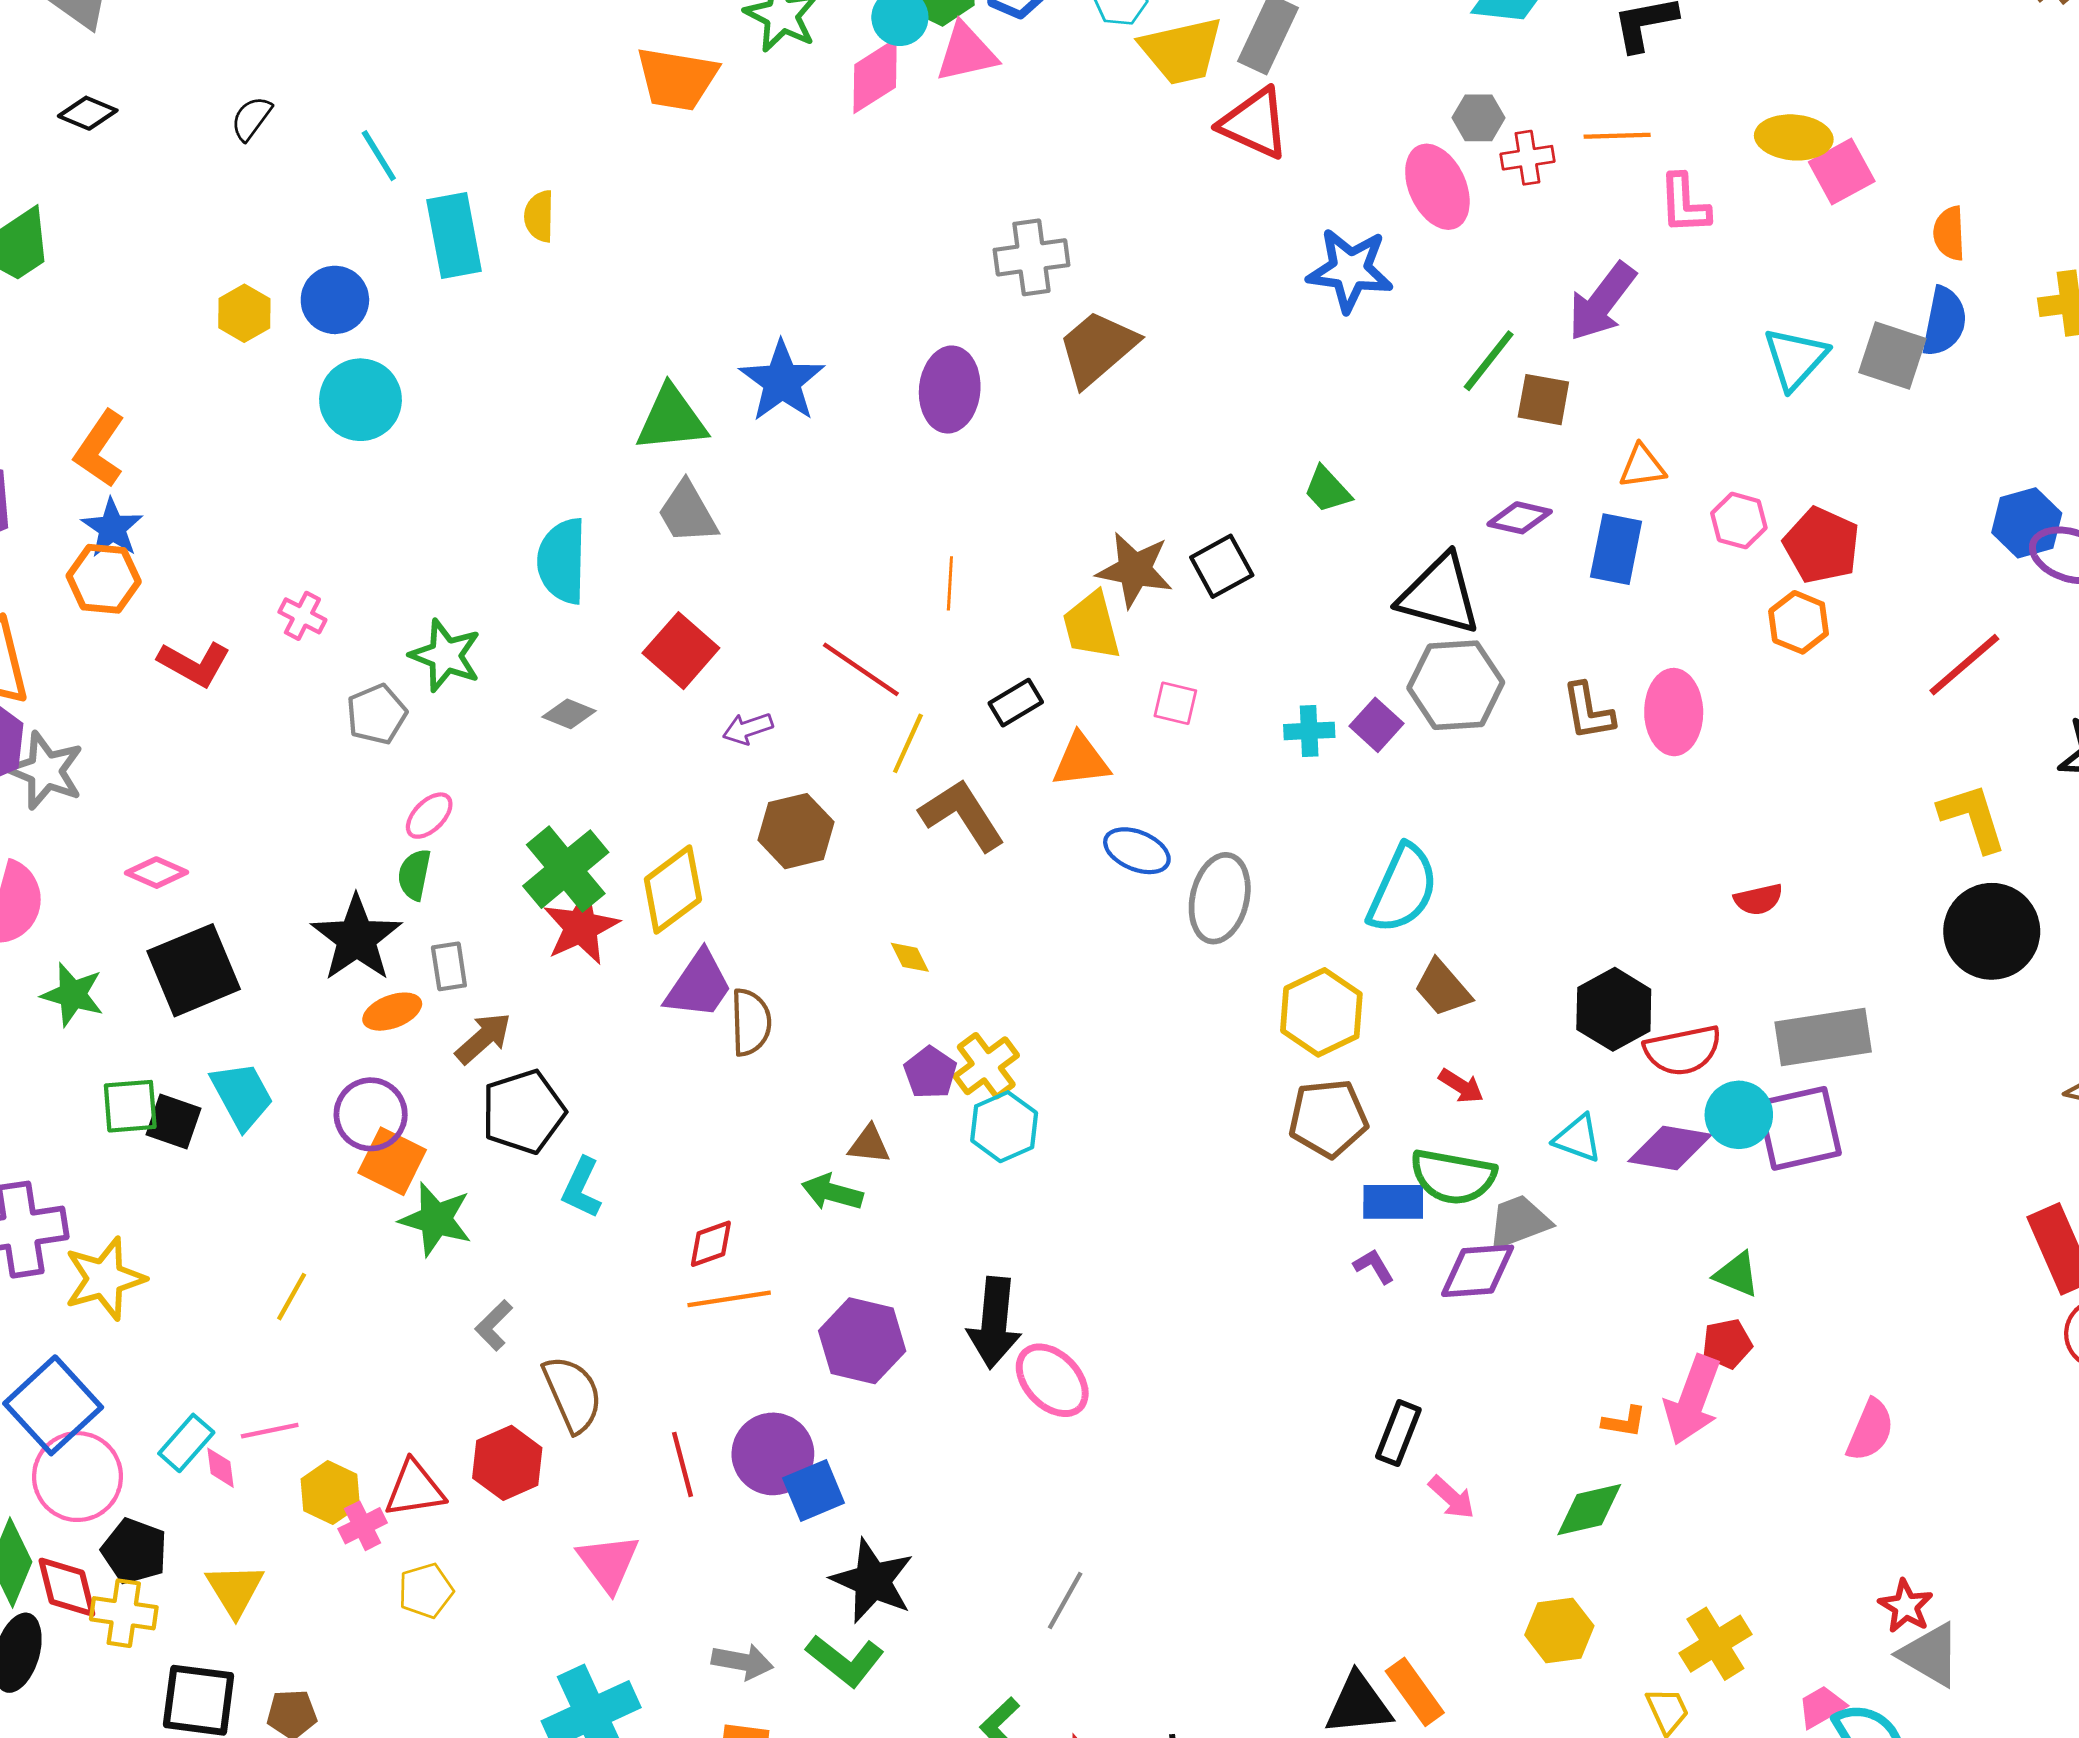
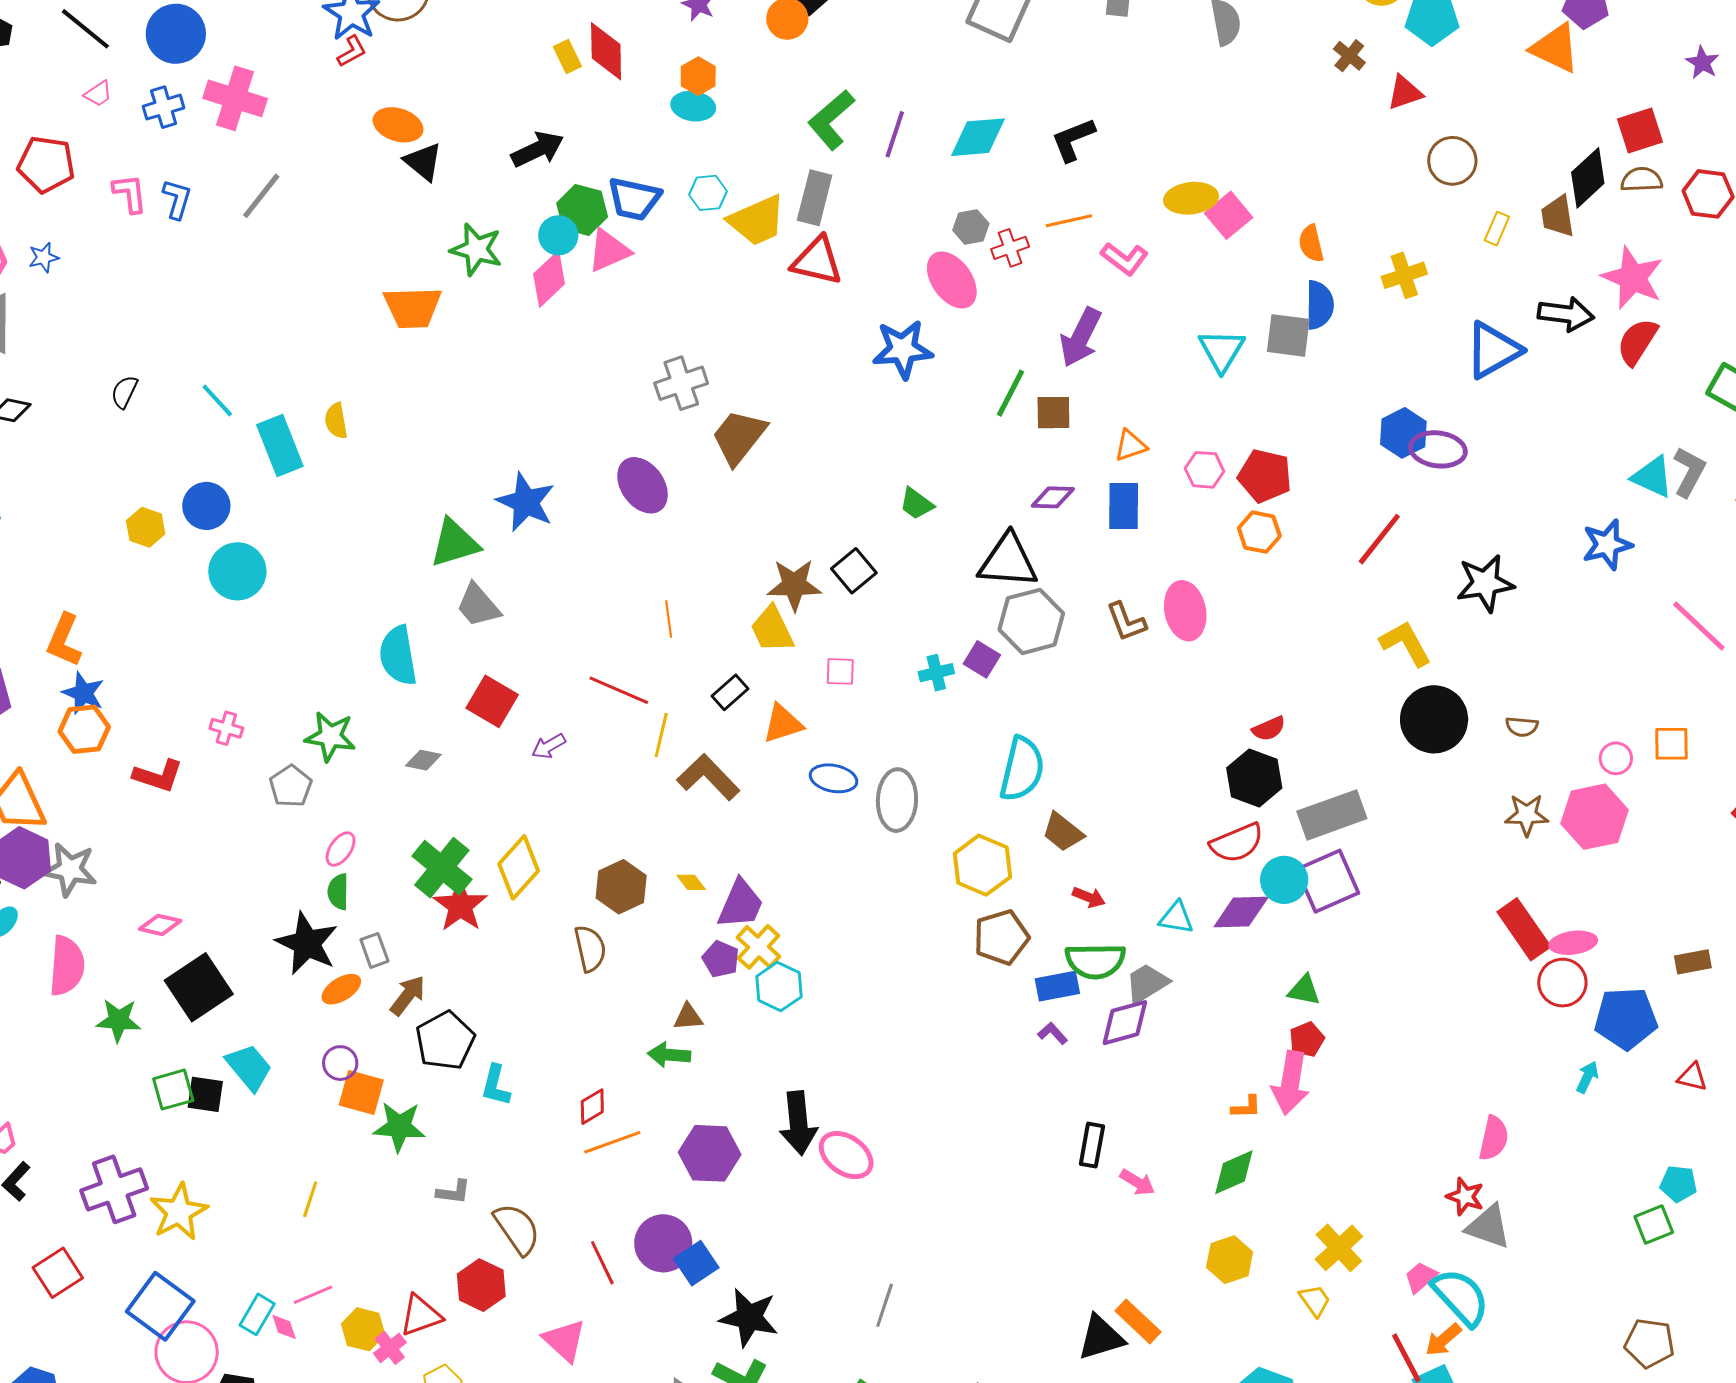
pink L-shape: (1684, 204) -> (1124, 259), turned -39
purple ellipse: (950, 390) -> (643, 485), turned -30
brown hexagon: (796, 831) -> (621, 887), moved
purple trapezoid: (699, 985) -> (740, 904), moved
black hexagon: (1614, 1009) -> (1254, 778), moved
purple circle: (371, 1114) -> (340, 1063), size x0.7
gray L-shape: (494, 1325) -> (454, 1192), turned -117
pink semicircle: (1870, 1430) -> (1494, 1138), moved

